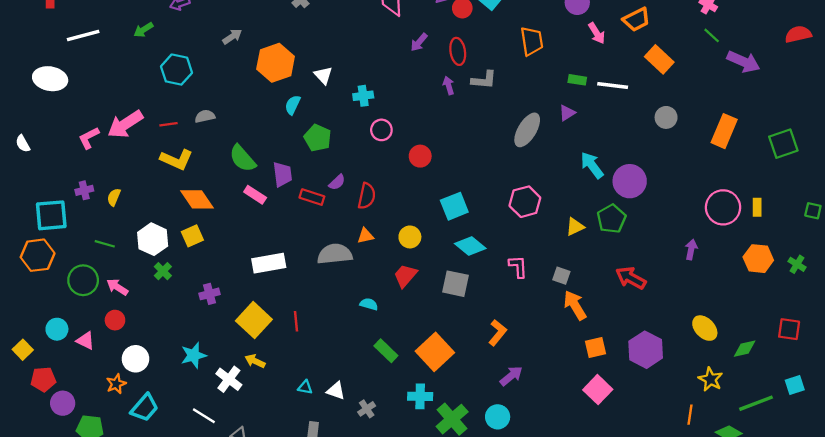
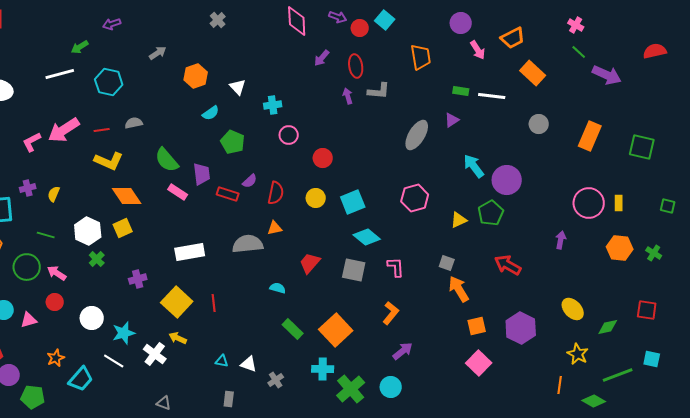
white line: (83, 35) -> (60, 74), moved
orange hexagon: (276, 63) -> (196, 76), size x0.7
cyan semicircle: (293, 105) -> (211, 113), turned -150
green square: (783, 144) -> (642, 147), turned 32
yellow circle: (410, 237) -> (316, 198), moved
pink L-shape: (518, 267) -> (396, 267), moved
pink triangle: (85, 341) -> (29, 320), turned -42
white circle: (135, 359) -> (92, 318), moved
cyan square: (795, 385) -> (652, 359), turned 30
white line: (204, 416) -> (114, 361), moved

